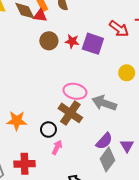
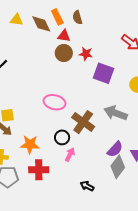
red triangle: (40, 16) -> (64, 36), moved
purple square: (93, 44) -> (104, 73), moved
pink ellipse: (75, 91) -> (54, 102), moved
orange star: (17, 121) -> (30, 144), moved

